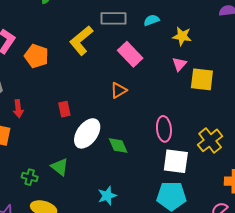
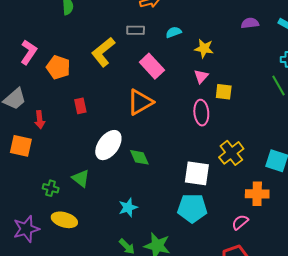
gray rectangle: (113, 18) -> (136, 30), size x0.7
yellow square: (202, 79) -> (224, 92), size x0.7
orange triangle: (119, 90) -> (140, 102), size x1.6
red rectangle: (64, 109) -> (80, 106), moved
pink ellipse: (164, 129) -> (201, 113), moved

